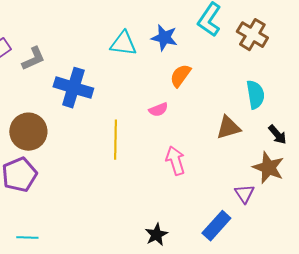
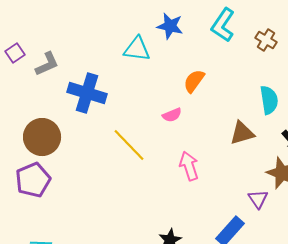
brown cross: (252, 35) -> (266, 40), size x0.7
blue star: (164, 38) -> (170, 26), moved
yellow line: (115, 140) -> (129, 145), turned -45

